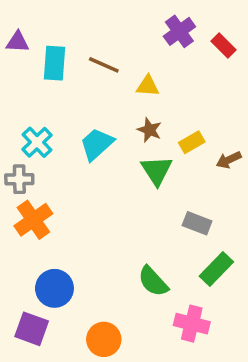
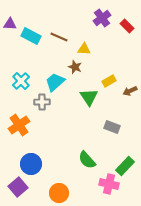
cyan rectangle: (54, 63) -> (31, 36), turned -66
brown star: (150, 130) -> (75, 67), moved
gray cross: (19, 179) -> (42, 102), moved
green rectangle: (216, 269) -> (125, 166), moved
purple square: (32, 329) -> (18, 187), turned 30

